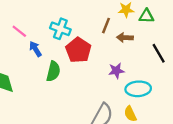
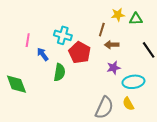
pink line: (19, 31) -> (28, 40), turned 64
brown arrow: (125, 38) -> (112, 45), moved

